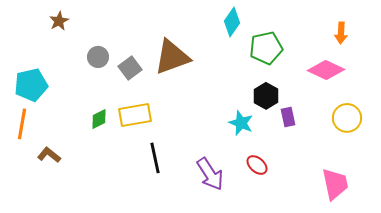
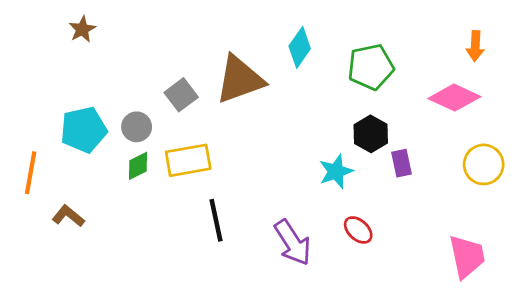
cyan diamond: (232, 22) -> (300, 47), moved
gray circle: (98, 57) -> (137, 127), moved
cyan pentagon: (31, 85) -> (84, 130), moved
cyan star: (241, 123) -> (336, 171), turned 30

